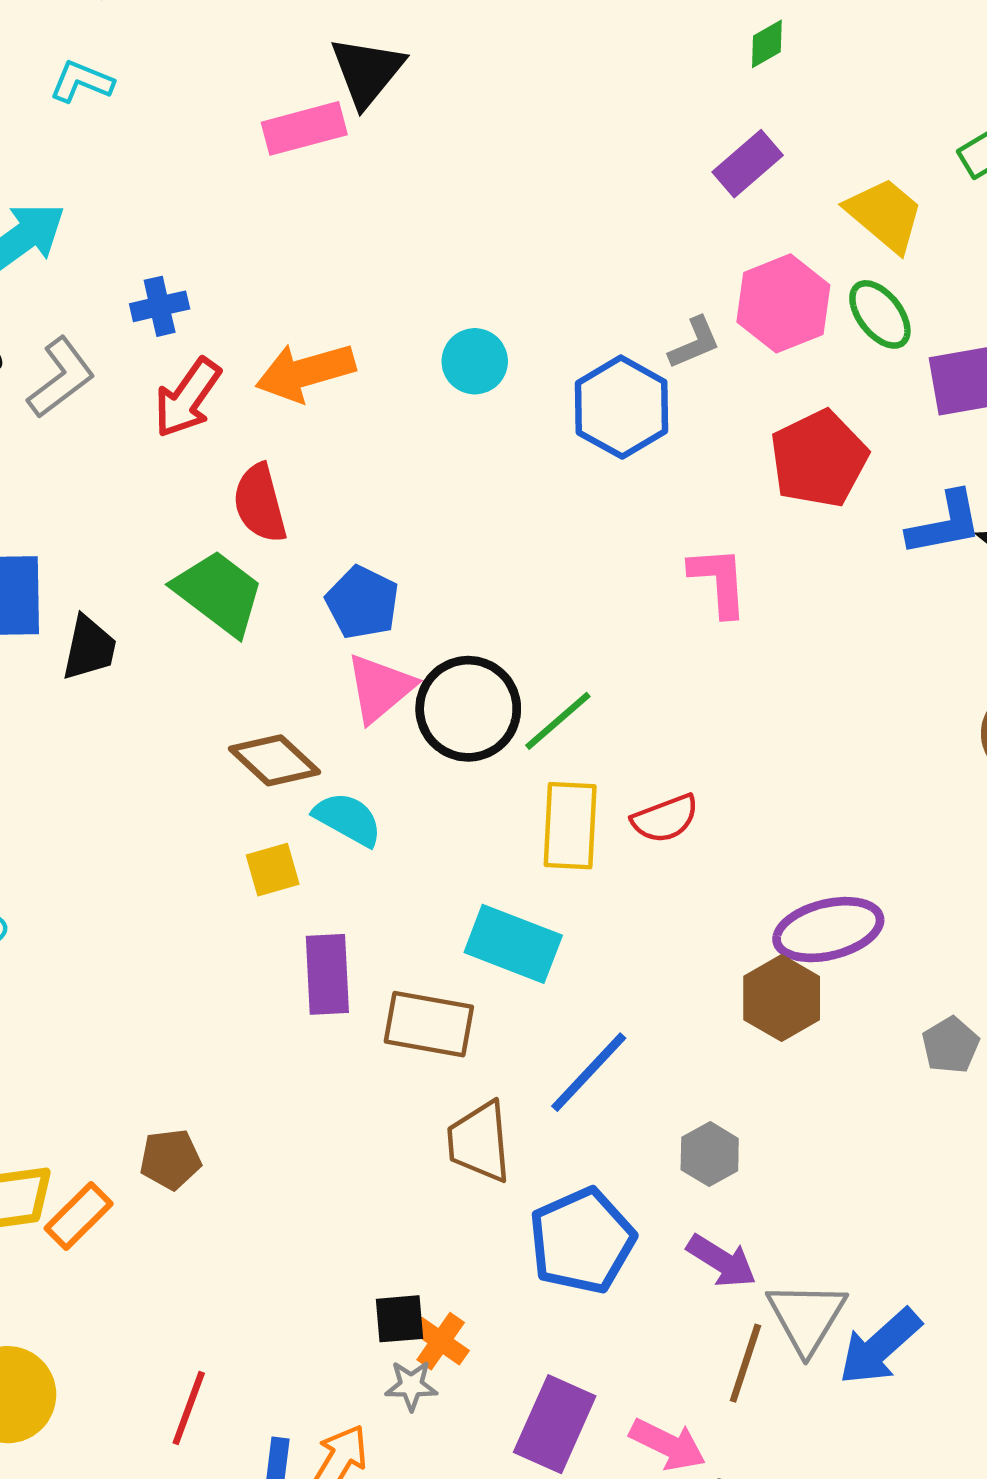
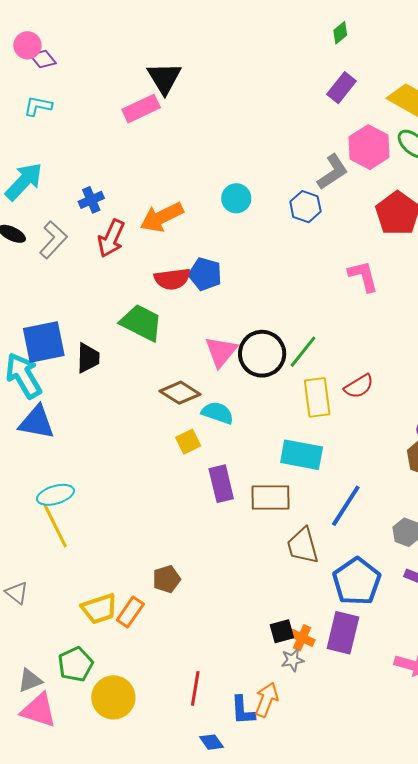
gray L-shape: (694, 343) -> (333, 172), size x1.4
blue hexagon: (622, 407) -> (305, 207), size x0.7
red semicircle: (260, 503) -> (172, 279), moved, turned -72
blue pentagon: (362, 602) -> (205, 274), moved
purple rectangle: (555, 1424) -> (343, 633), moved

